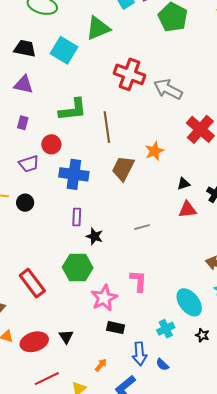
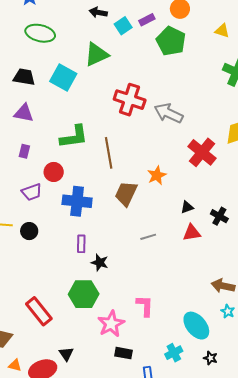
gray line: (142, 227) -> (148, 237), moved
black triangle: (66, 337) -> (66, 354), moved

